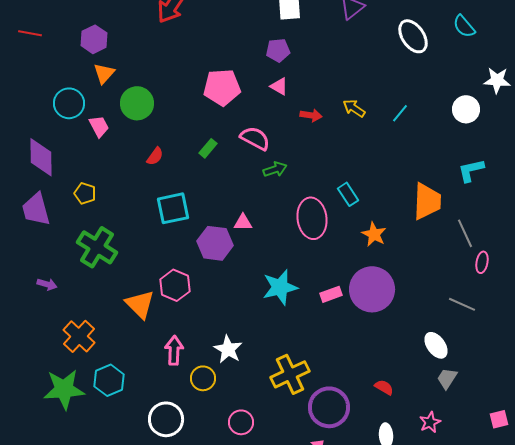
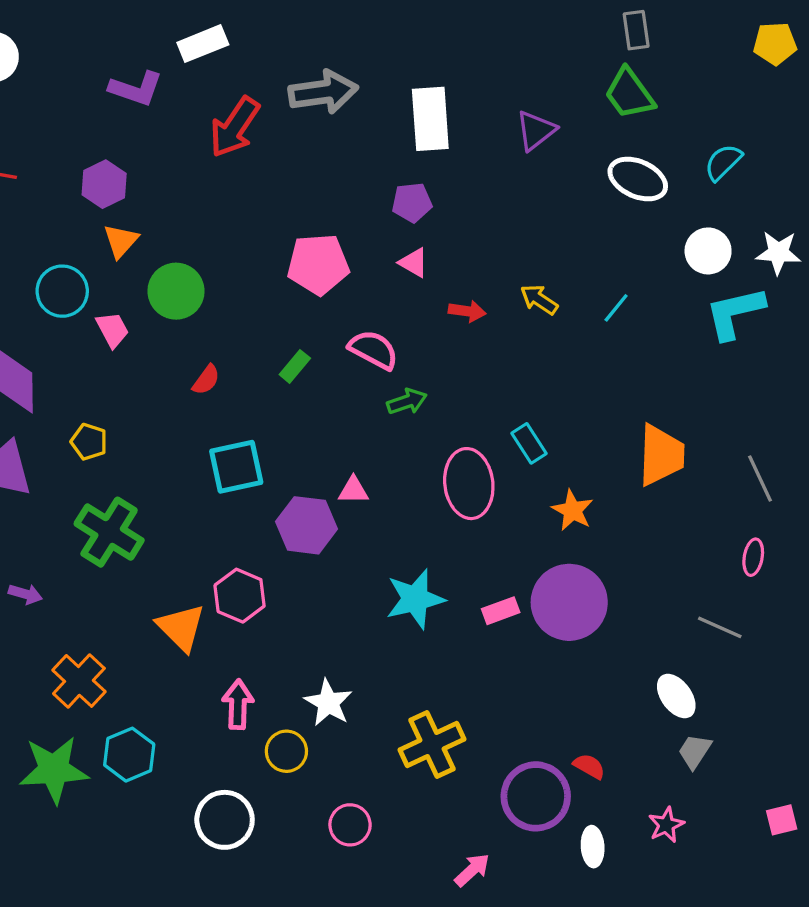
cyan semicircle: (464, 26) -> (723, 162), turned 85
white ellipse: (413, 36) -> (638, 179), turned -32
white circle: (466, 109) -> (708, 251), moved
cyan L-shape: (471, 170) -> (735, 313), moved, size x1.4
gray line: (465, 233) -> (760, 479), moved
purple circle: (329, 407) -> (536, 796), moved

